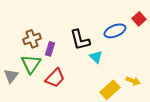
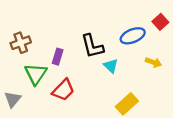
brown cross: (32, 39) -> (21, 43), moved
gray triangle: (11, 76) -> (13, 99), moved
yellow arrow: (133, 81) -> (153, 62), moved

